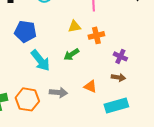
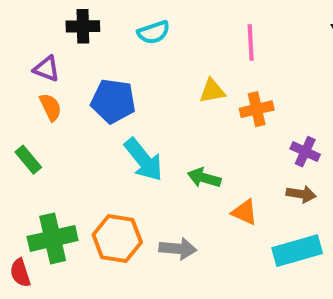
green arrow: (71, 54) -> (204, 178), moved, turned 49
gray arrow: (58, 92) -> (178, 249), moved

